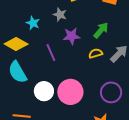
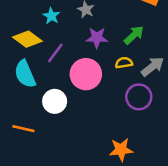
purple line: (51, 53) -> (55, 53), moved, turned 54
pink circle: (70, 92) -> (86, 74), moved
purple circle: (111, 92) -> (139, 97), moved

